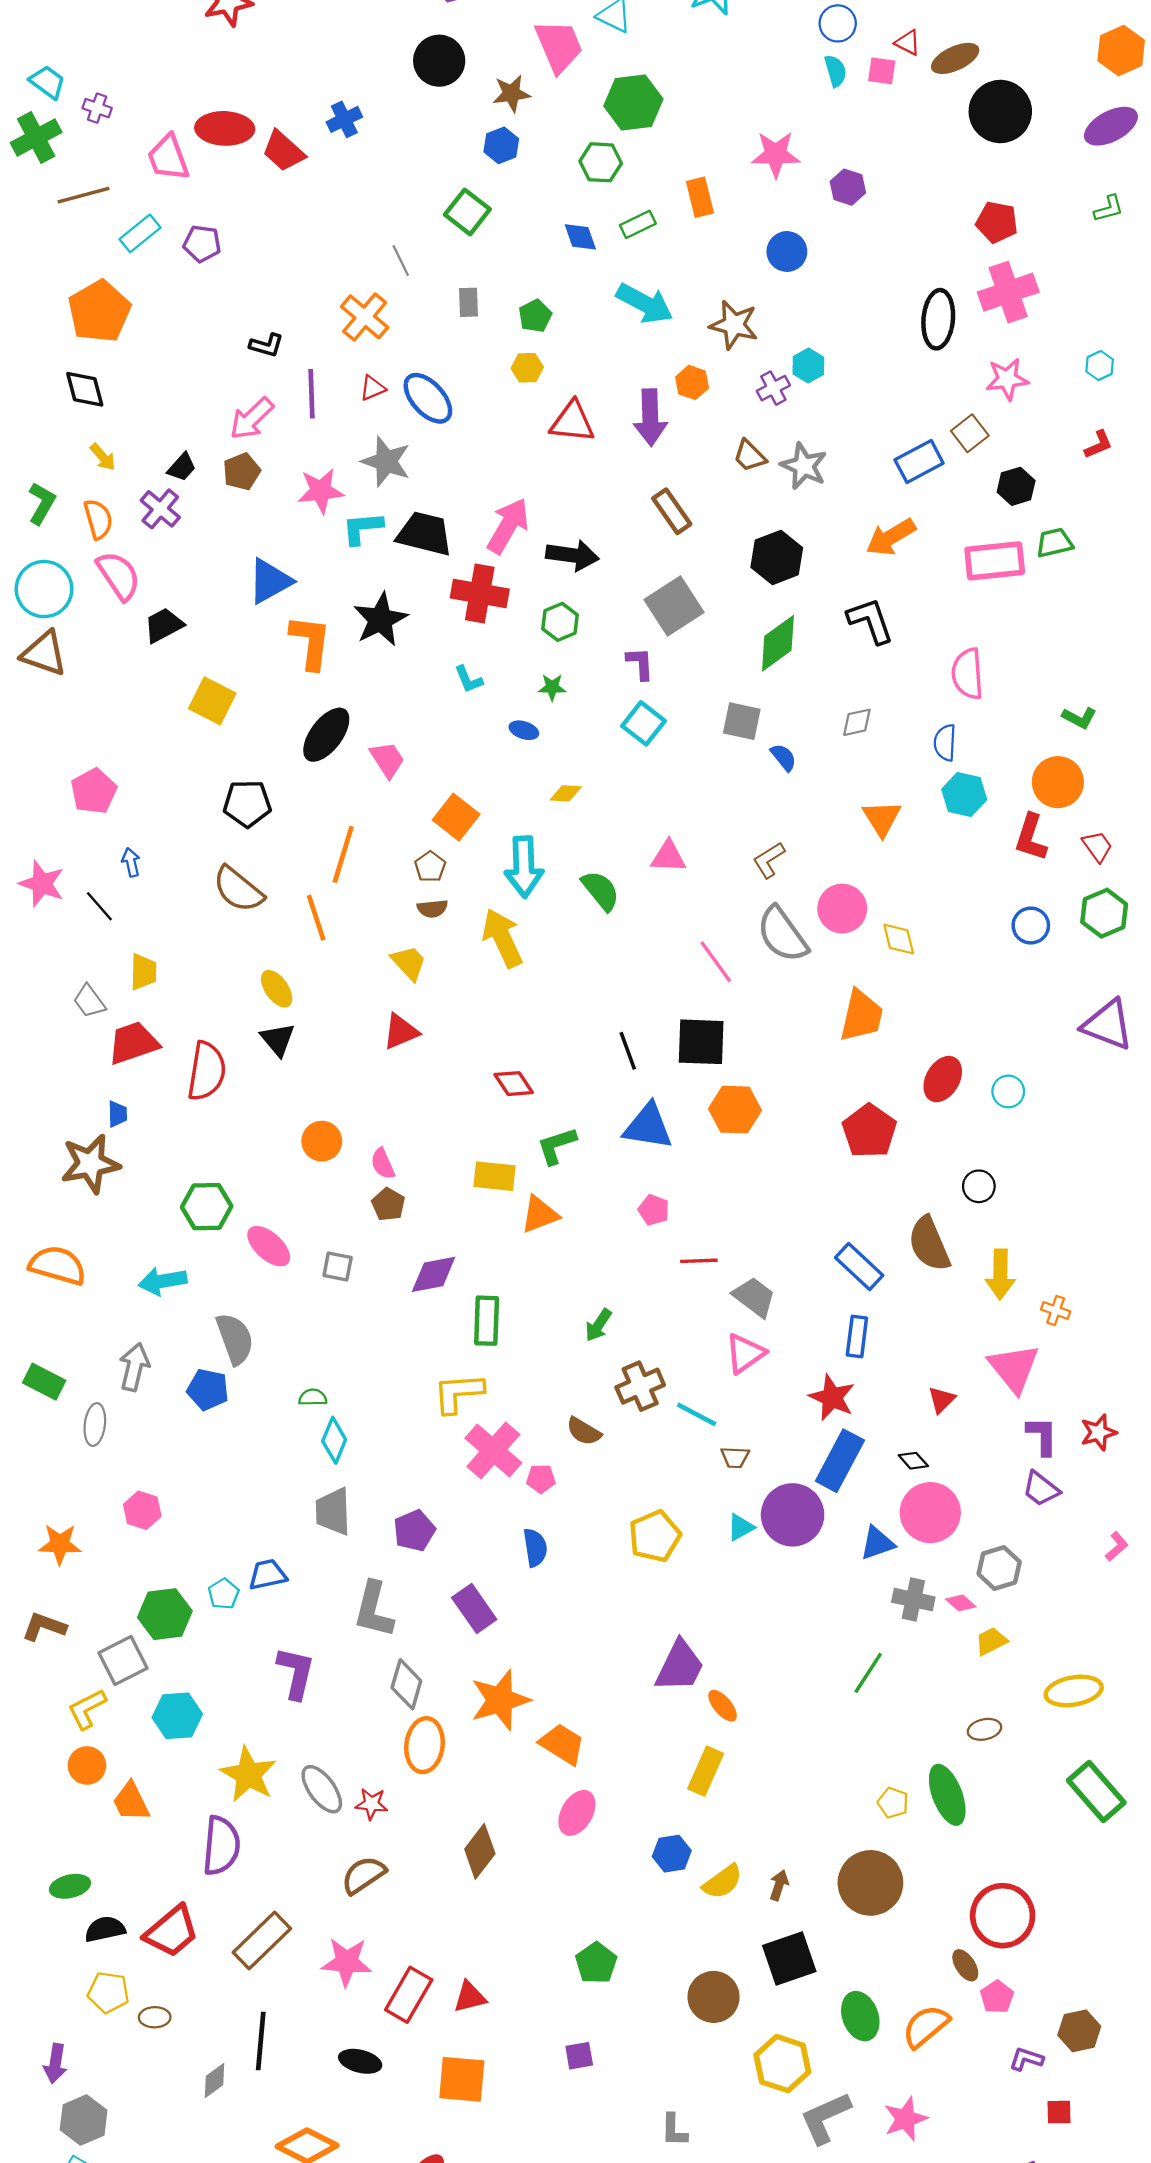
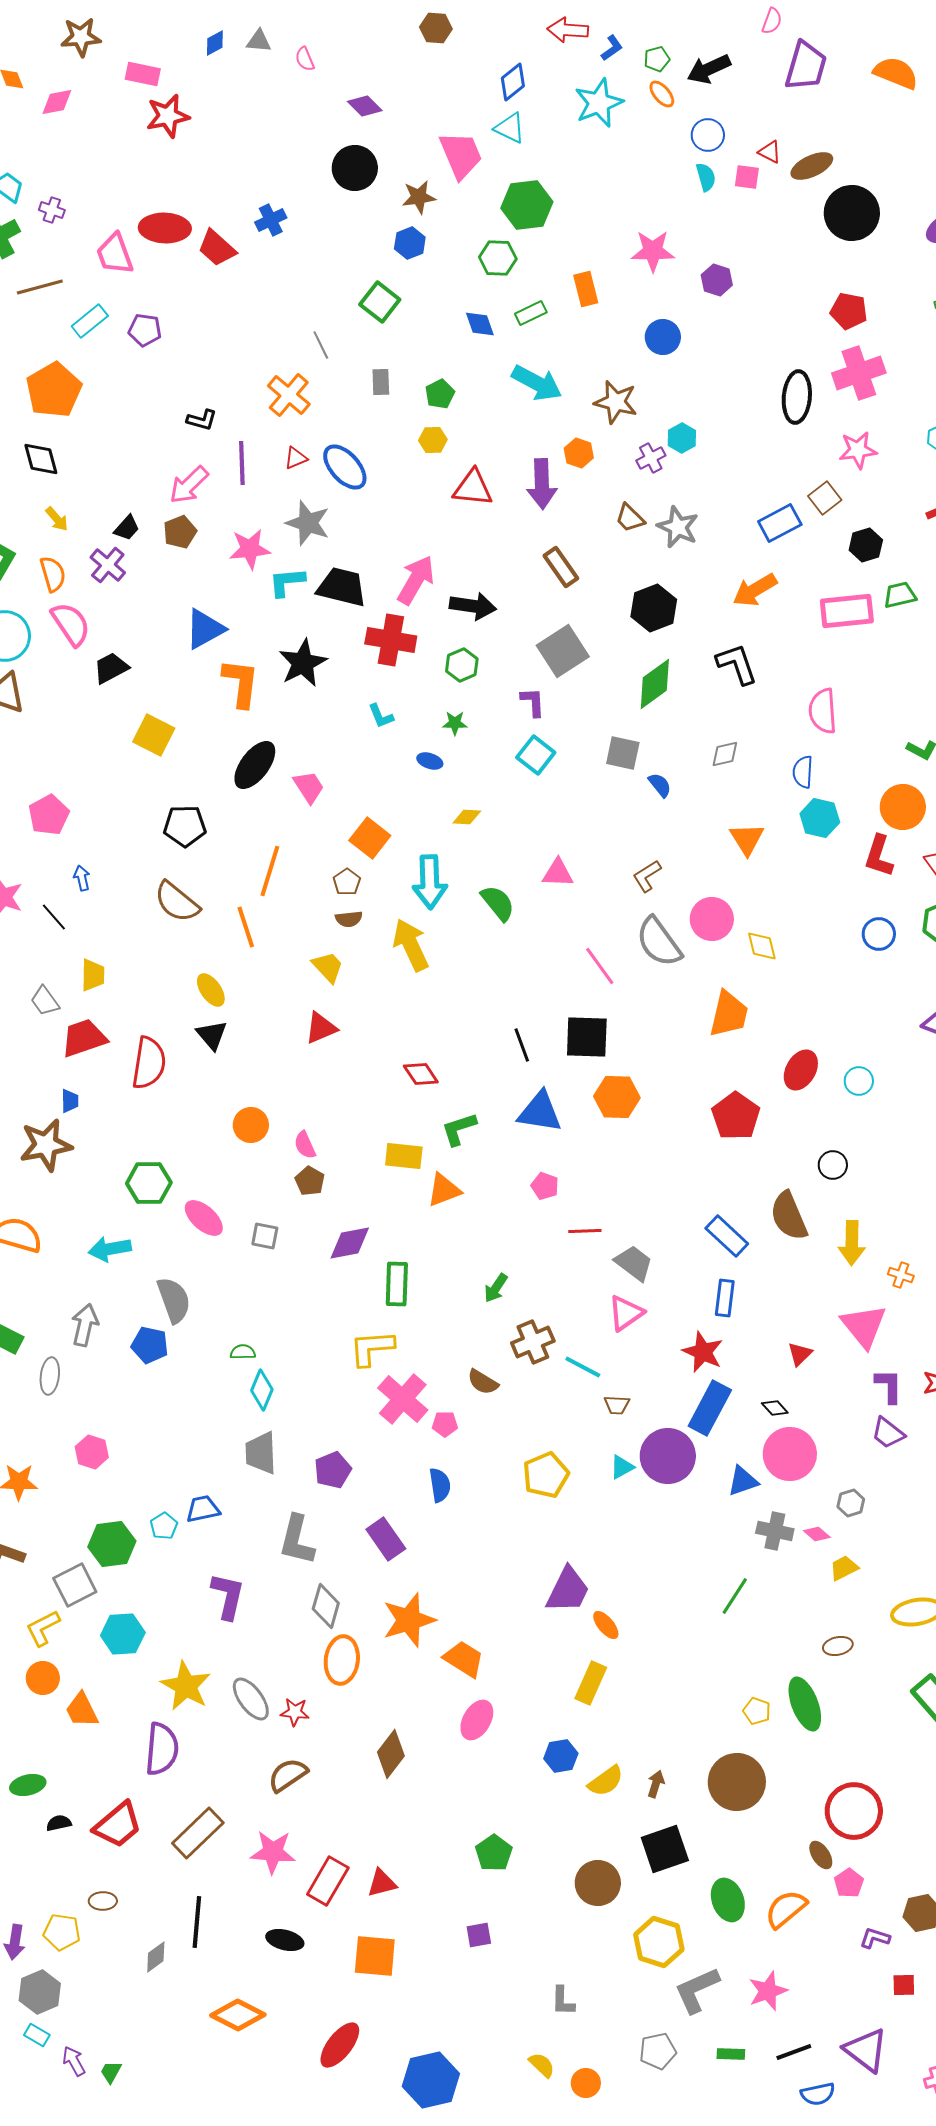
gray hexagon: (999, 1568) -> (851, 1503), size x0.7
black semicircle: (105, 1929) -> (59, 1823), size x0.7
yellow pentagon: (108, 1992) -> (62, 1932), moved

